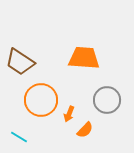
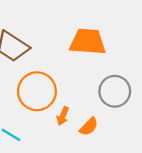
orange arrow: (69, 114) -> (63, 116), moved

